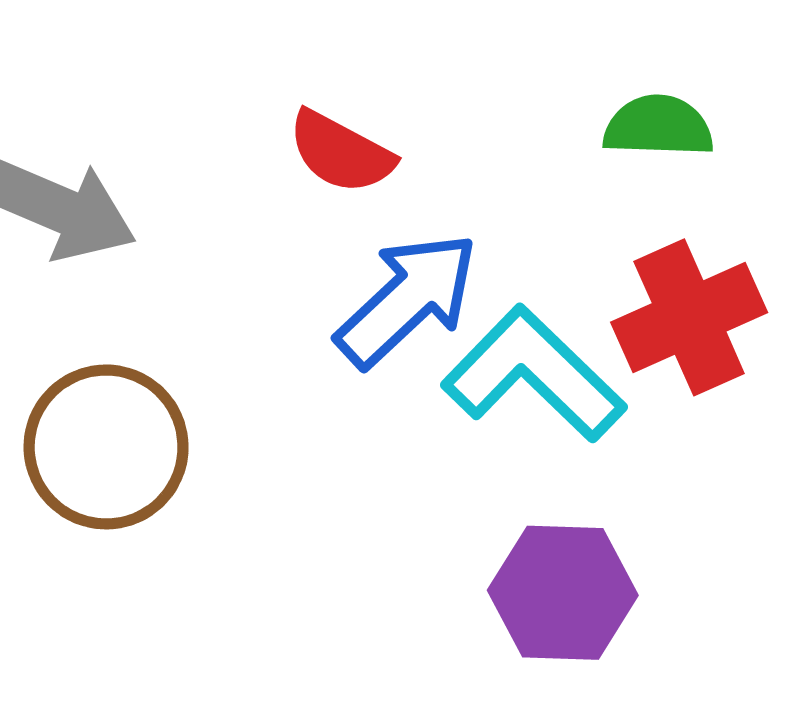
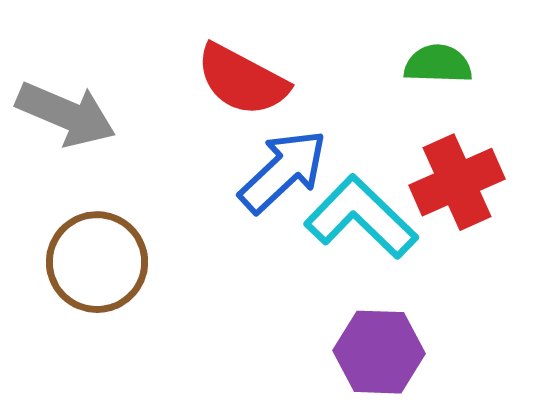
red semicircle: (341, 152) -> (242, 80), size x1.4

